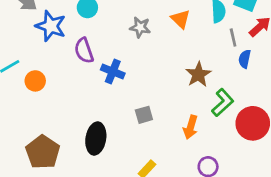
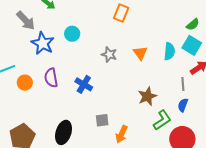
gray line: (233, 38) -> (183, 84), moved
purple semicircle: (84, 51) -> (51, 78), moved
blue semicircle: (245, 59) -> (183, 105), moved
orange arrow: (191, 127) -> (121, 134), moved

